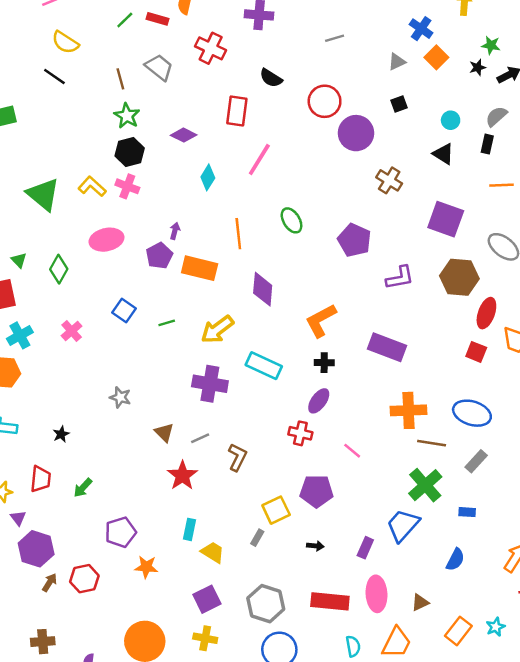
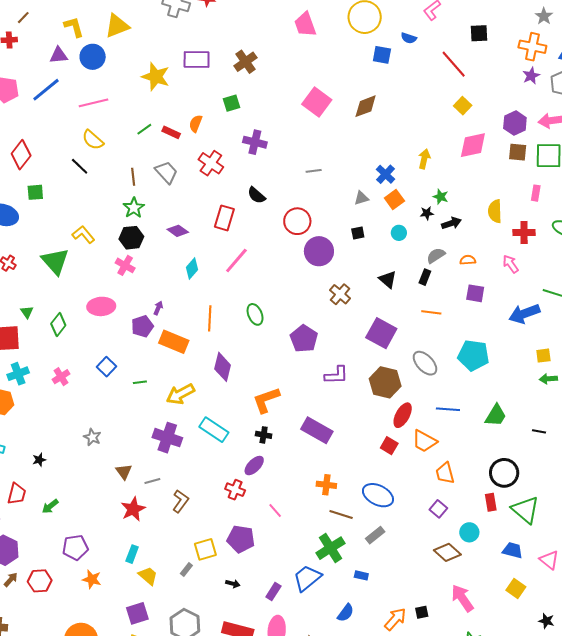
cyan circle: (451, 120) -> (399, 233), moved
yellow L-shape: (92, 187) -> (83, 235), moved
orange cross: (408, 410) -> (326, 485), size x0.7

